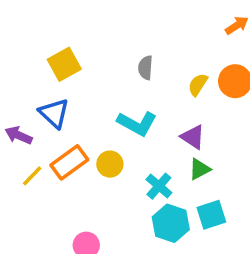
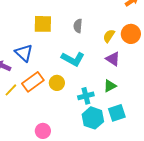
yellow square: (64, 64) -> (43, 24), moved, turned 30
purple triangle: (193, 137) -> (113, 59), moved
cyan cross: (159, 186) -> (86, 96), turned 35

